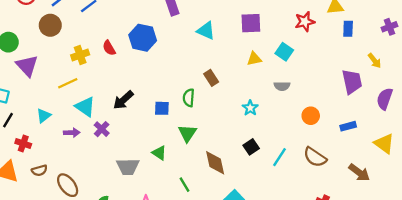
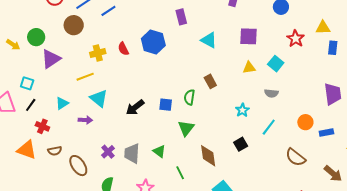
red star: (305, 22) -> (296, 39), turned -30
purple triangle: (27, 66) -> (51, 59), turned 35
black arrow: (123, 100) -> (135, 107), moved
orange circle: (311, 116) -> (305, 122), moved
purple cross: (102, 129) -> (108, 152), moved
green triangle: (159, 153) -> (159, 151), moved
cyan line: (279, 157) -> (269, 127), moved
gray trapezoid: (128, 167) -> (132, 153), turned 90

